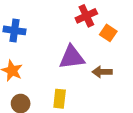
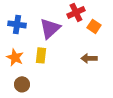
purple triangle: (72, 57) -> (50, 28), moved, turned -35
yellow rectangle: (60, 99) -> (41, 55), moved

